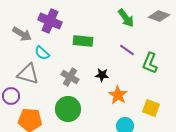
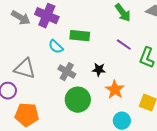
gray arrow: (22, 34) -> (21, 18), moved
cyan semicircle: (42, 53) -> (56, 47), moved
green circle: (68, 109) -> (78, 100), moved

